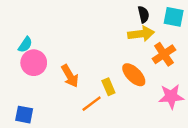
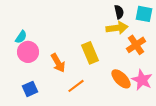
orange ellipse: (134, 75) -> (121, 79), moved
yellow rectangle: (108, 87) -> (90, 53), moved, size x1.5
pink star: (171, 96) -> (142, 80), turned 30
blue square: (24, 115) -> (30, 89), moved, turned -35

